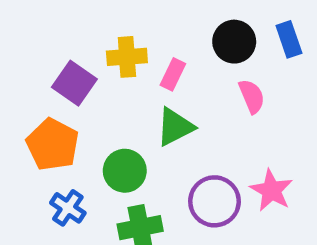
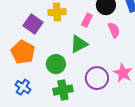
pink rectangle: (173, 74) -> (87, 20), moved
blue cross: (68, 208) -> (23, 87), moved

